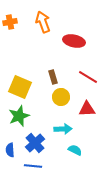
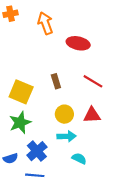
orange cross: (10, 22) -> (11, 14), moved
yellow circle: (61, 97) -> (64, 114), moved
blue semicircle: (10, 150) -> (11, 158), turned -104

